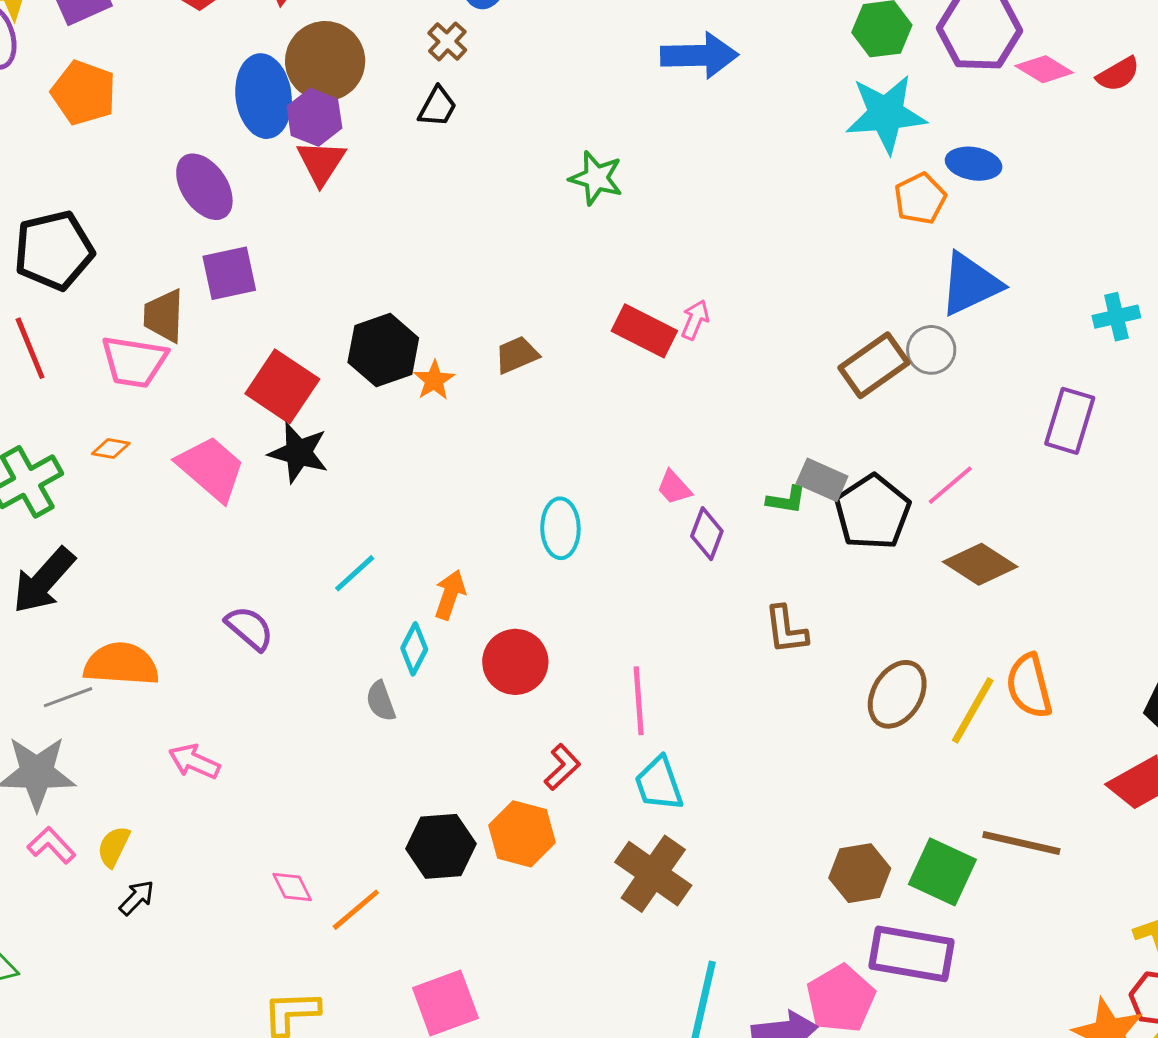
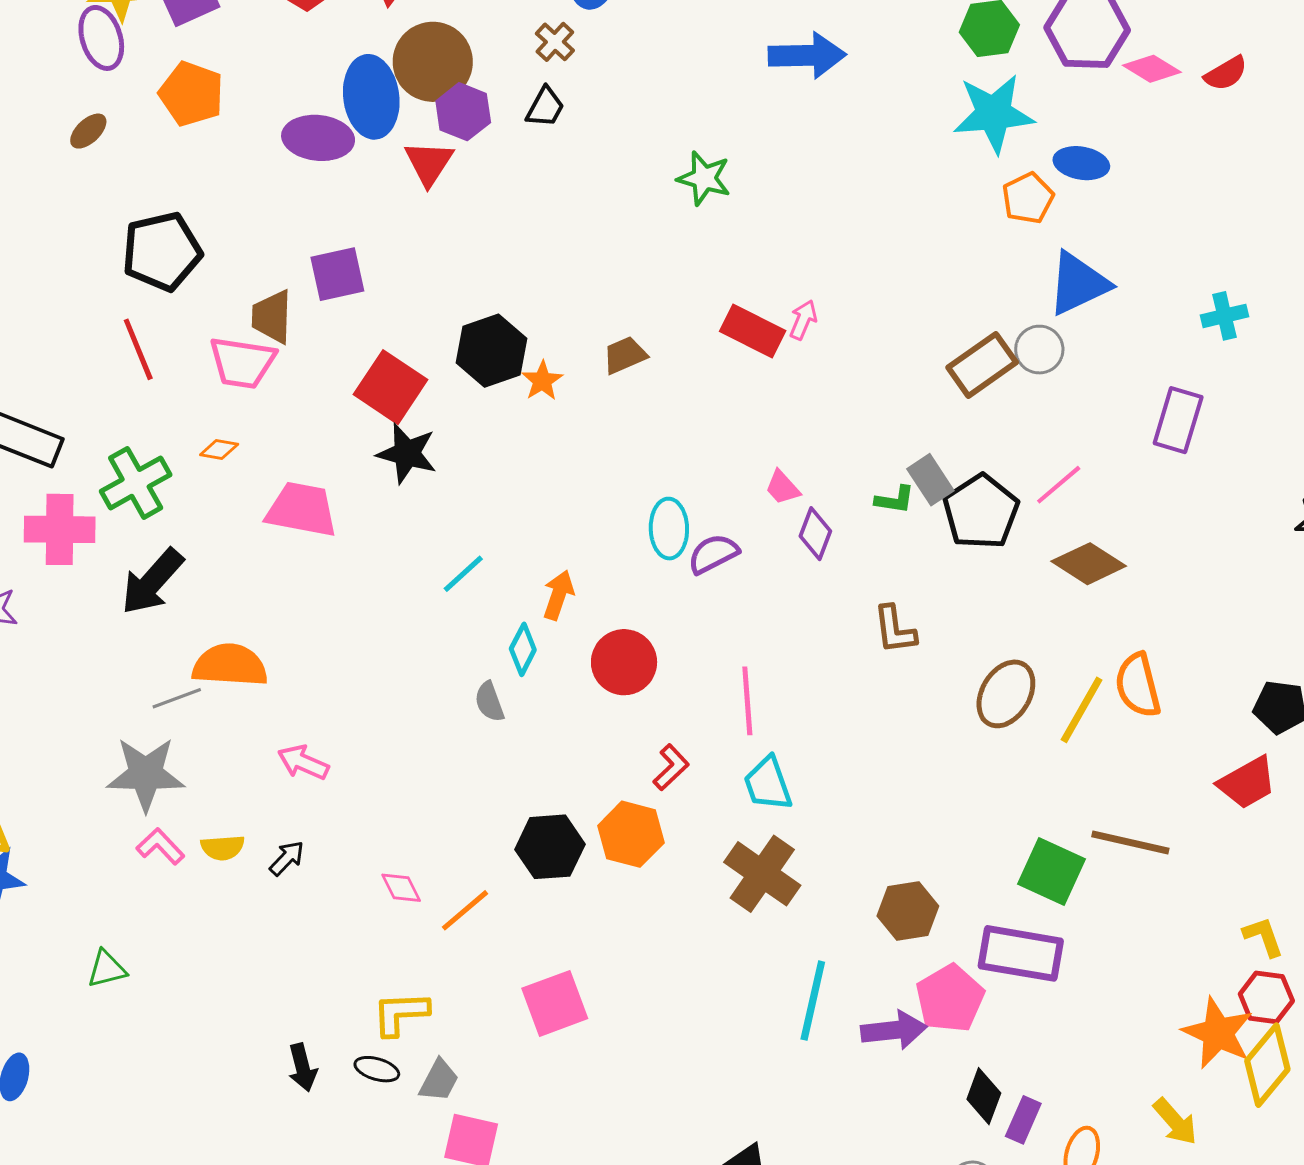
purple hexagon: (314, 117) -> (463, 112), moved
purple ellipse: (204, 187) -> (318, 138), moved, turned -50
pink trapezoid: (211, 468) -> (302, 510), moved, turned -30
gray rectangle: (822, 480) -> (930, 480), turned 33
purple semicircle: (249, 628) -> (713, 554), moved, turned -68
yellow semicircle: (114, 847) -> (223, 848), turned -120
brown hexagon: (860, 873) -> (908, 911), moved
black arrow: (137, 898) -> (287, 858), moved

